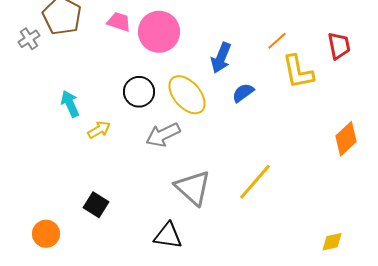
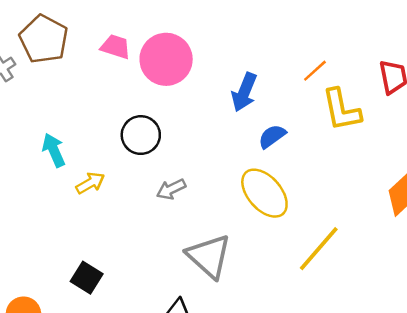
yellow ellipse: (187, 95) -> (264, 193), moved
gray arrow: (163, 135) -> (171, 189), size x0.7
yellow line: (255, 182) -> (319, 249), moved

